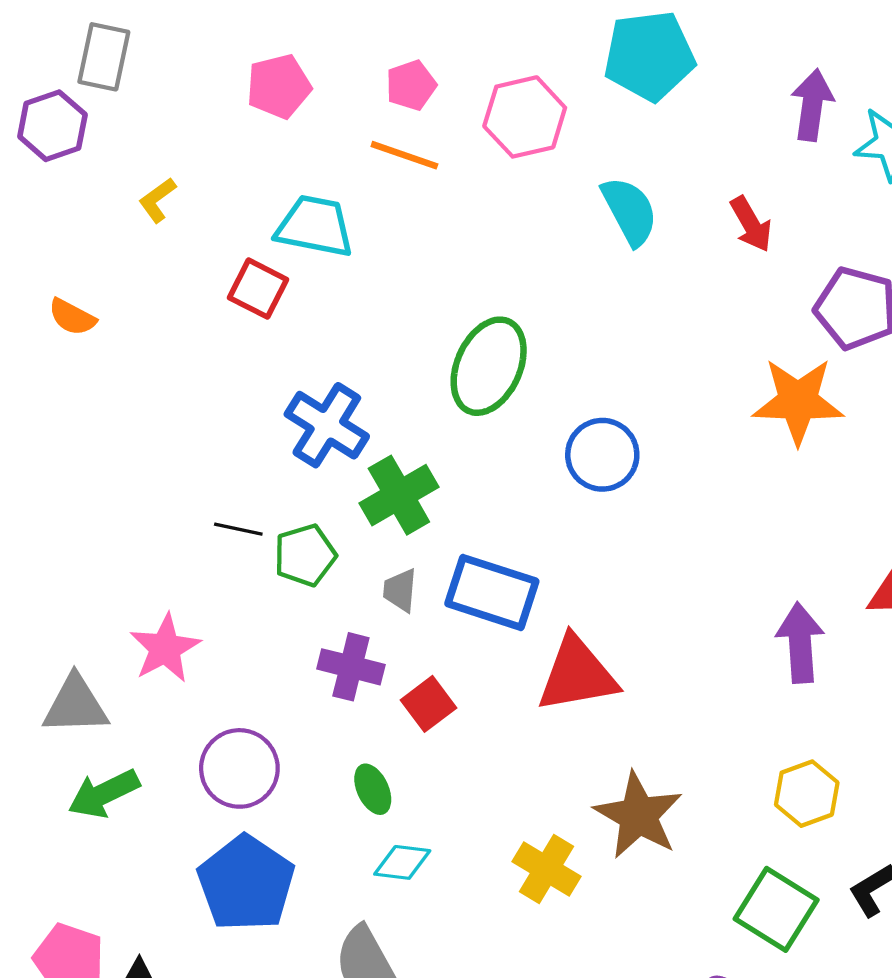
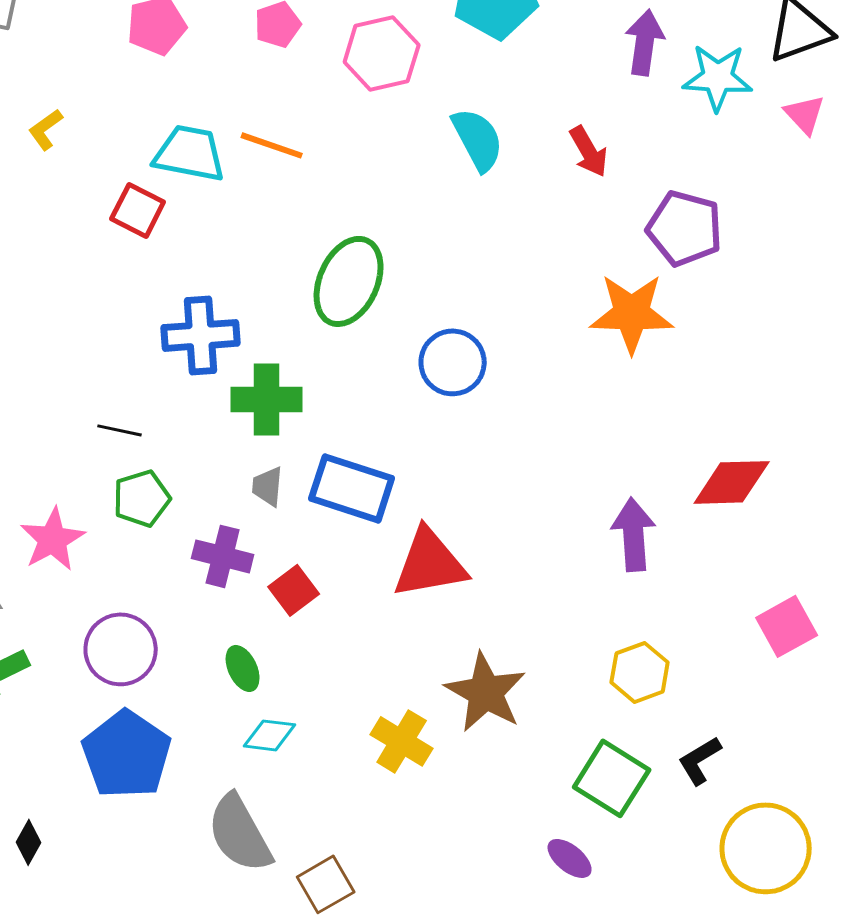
orange line: (404, 155) -> (272, 145), moved
blue cross: (327, 425) -> (201, 335), turned -36
green cross: (399, 495) -> (267, 399), turned 30
green pentagon: (305, 555) -> (142, 498), moved

